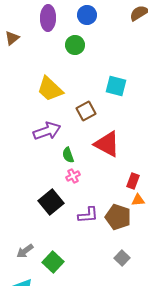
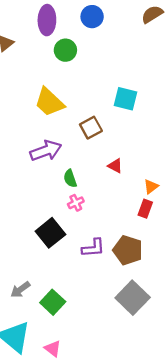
green circle: (75, 45) -> (65, 50), moved
red triangle: (107, 144) -> (115, 166), size x0.5
orange triangle: (138, 200) -> (151, 187), moved, turned -32
gray square: (122, 258) -> (133, 298), size x1.8

